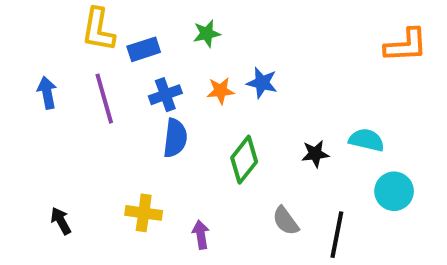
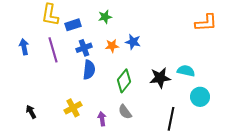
black star: (315, 154) -> (160, 78), size x1.5
yellow cross: (144, 213) -> (73, 108), turned -36
gray semicircle: (286, 221) -> (125, 112), moved

